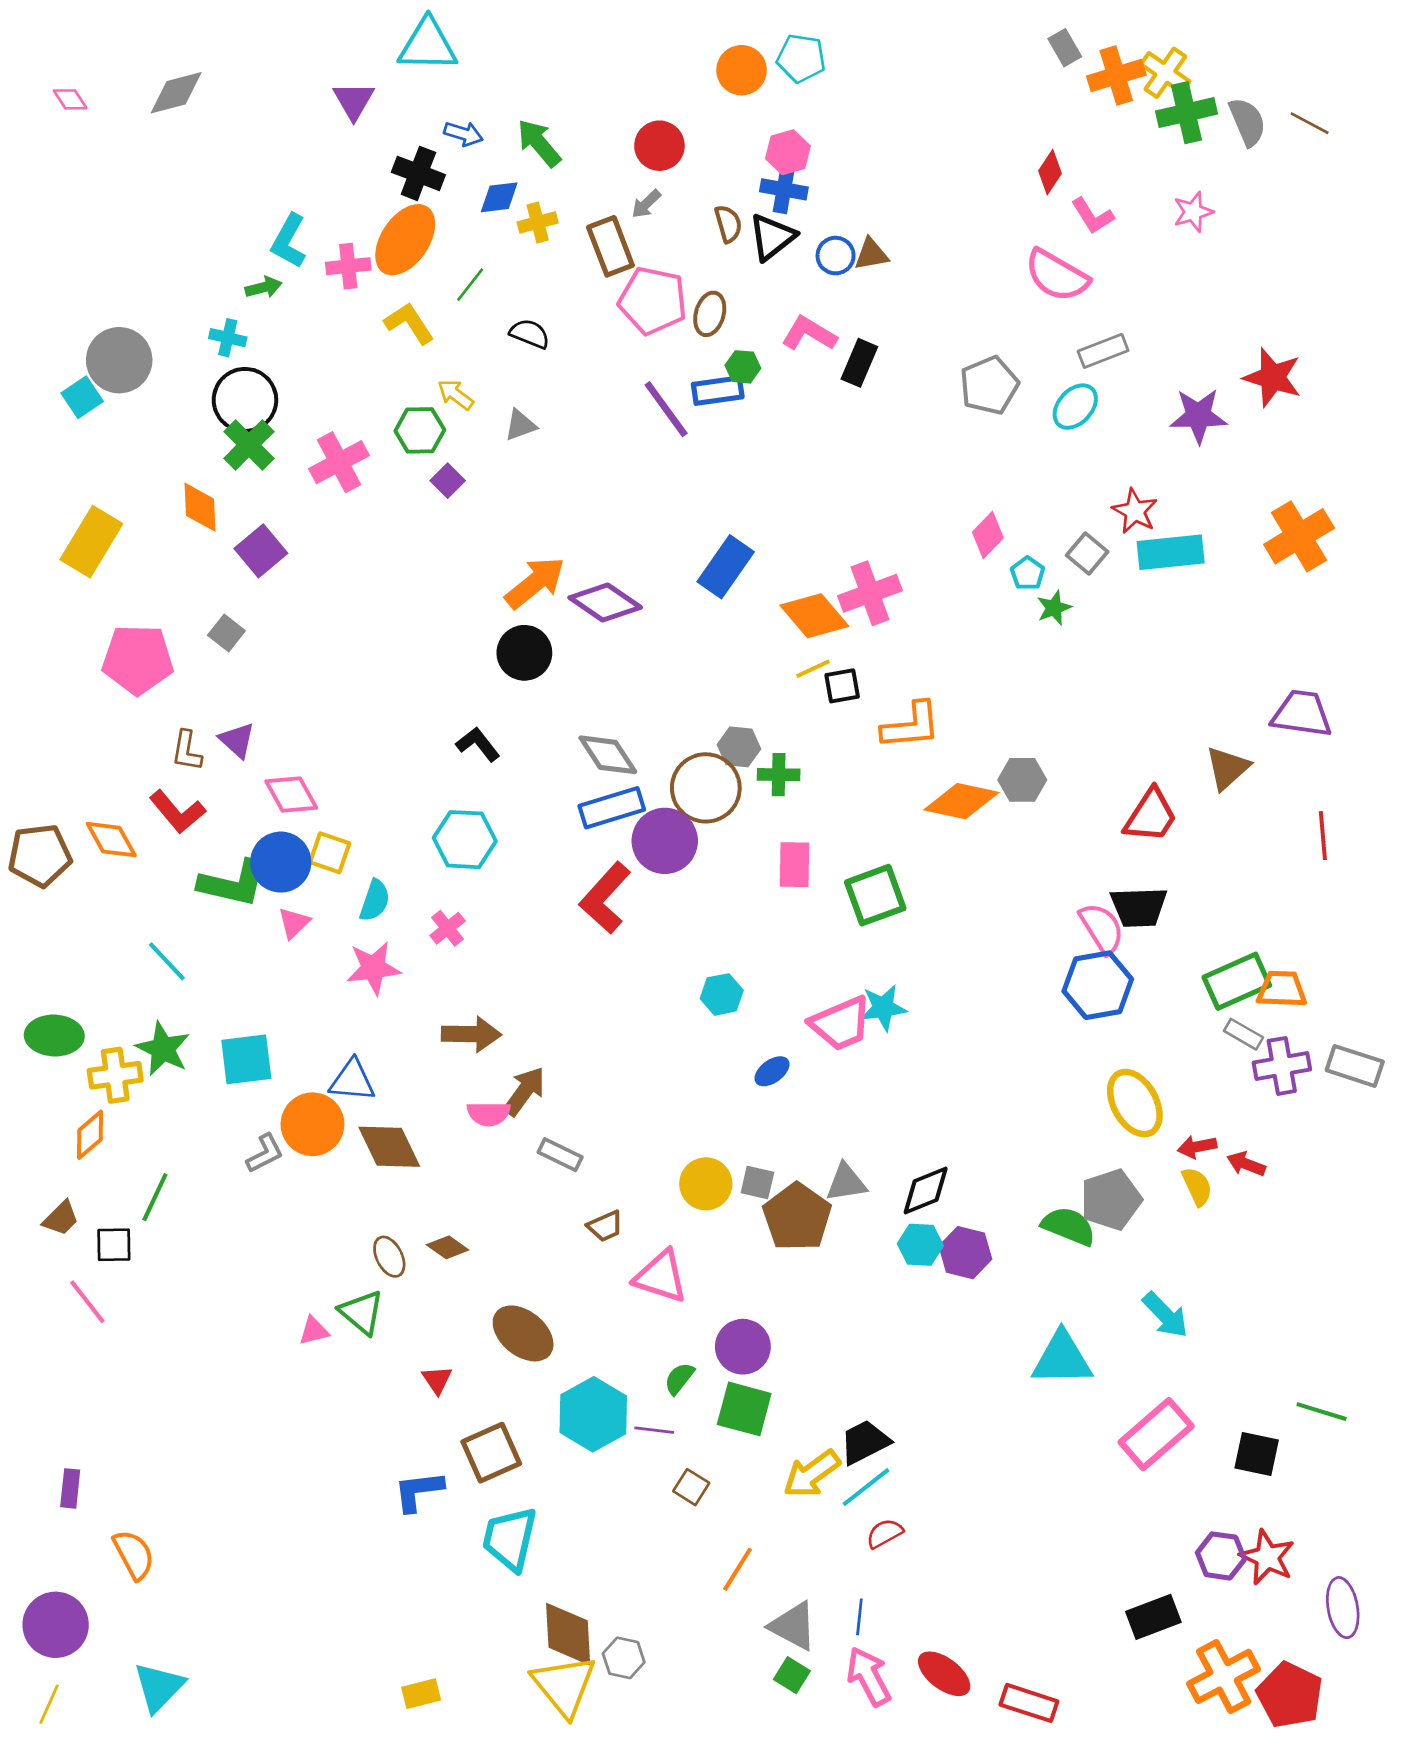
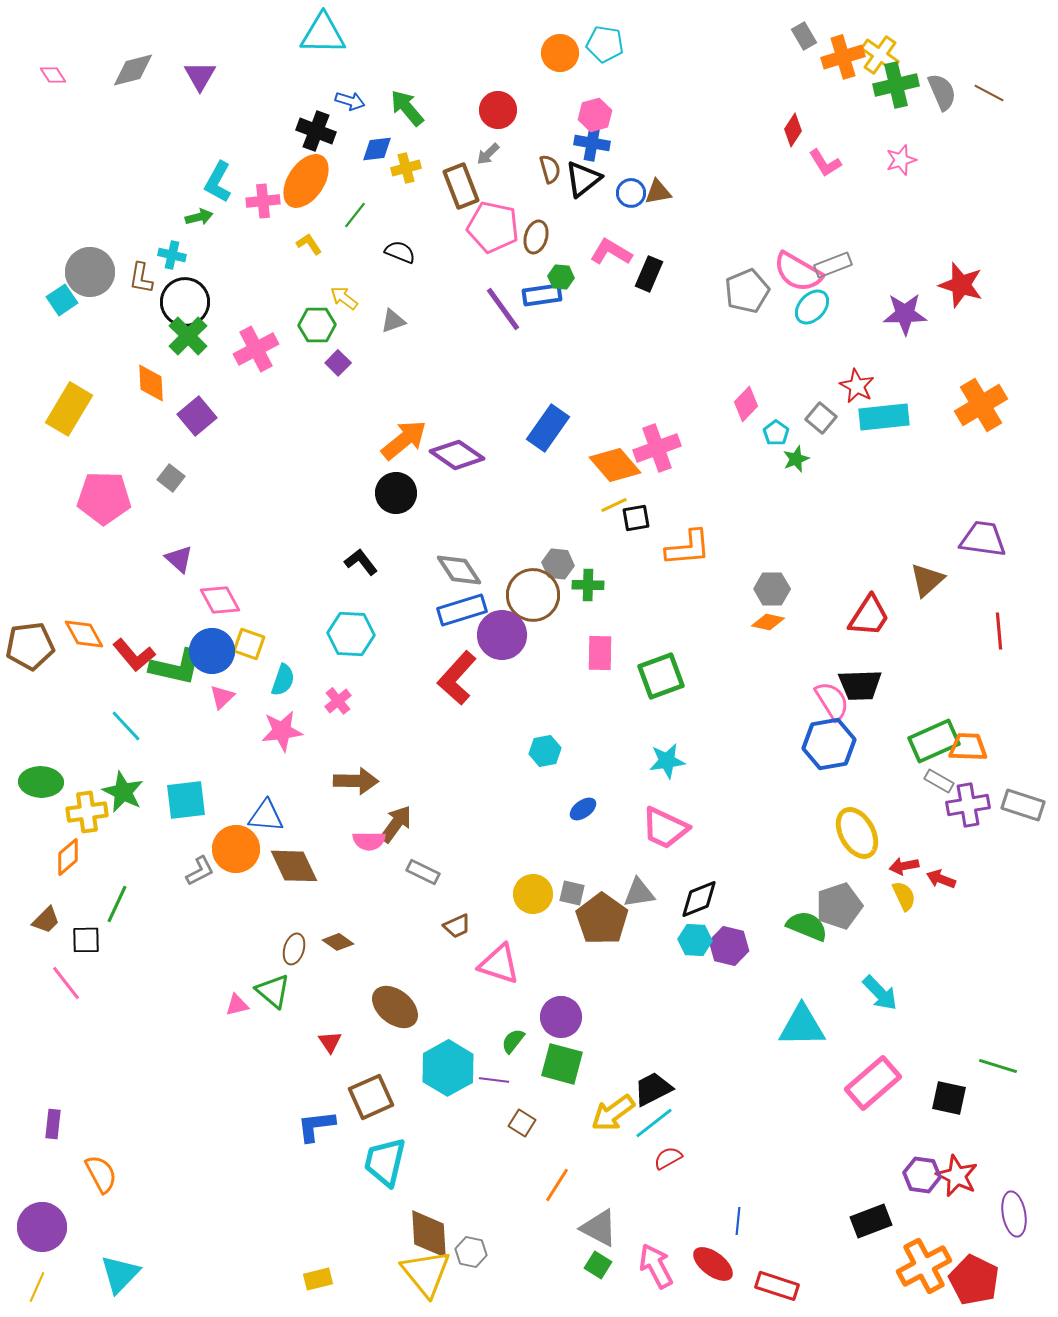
purple triangle: (354, 101) -> (200, 76), moved
pink semicircle: (1057, 275) -> (798, 272), moved
yellow L-shape: (409, 323) -> (309, 244), size x0.7
brown L-shape: (187, 751) -> (141, 278), moved
orange diamond: (961, 801) -> (768, 622), moved, size x0.6
red L-shape: (177, 812) -> (134, 655), moved
pink trapezoid: (841, 1024) -> (665, 828), moved, turned 48
brown ellipse: (389, 1257) -> (294, 949), turned 44
blue line: (859, 1617) -> (738, 1221), moved

